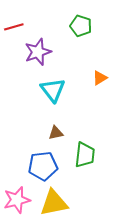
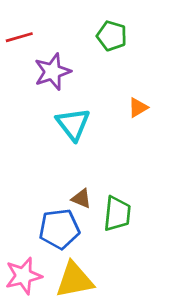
brown triangle: (56, 133) -> (81, 199), moved, turned 35

